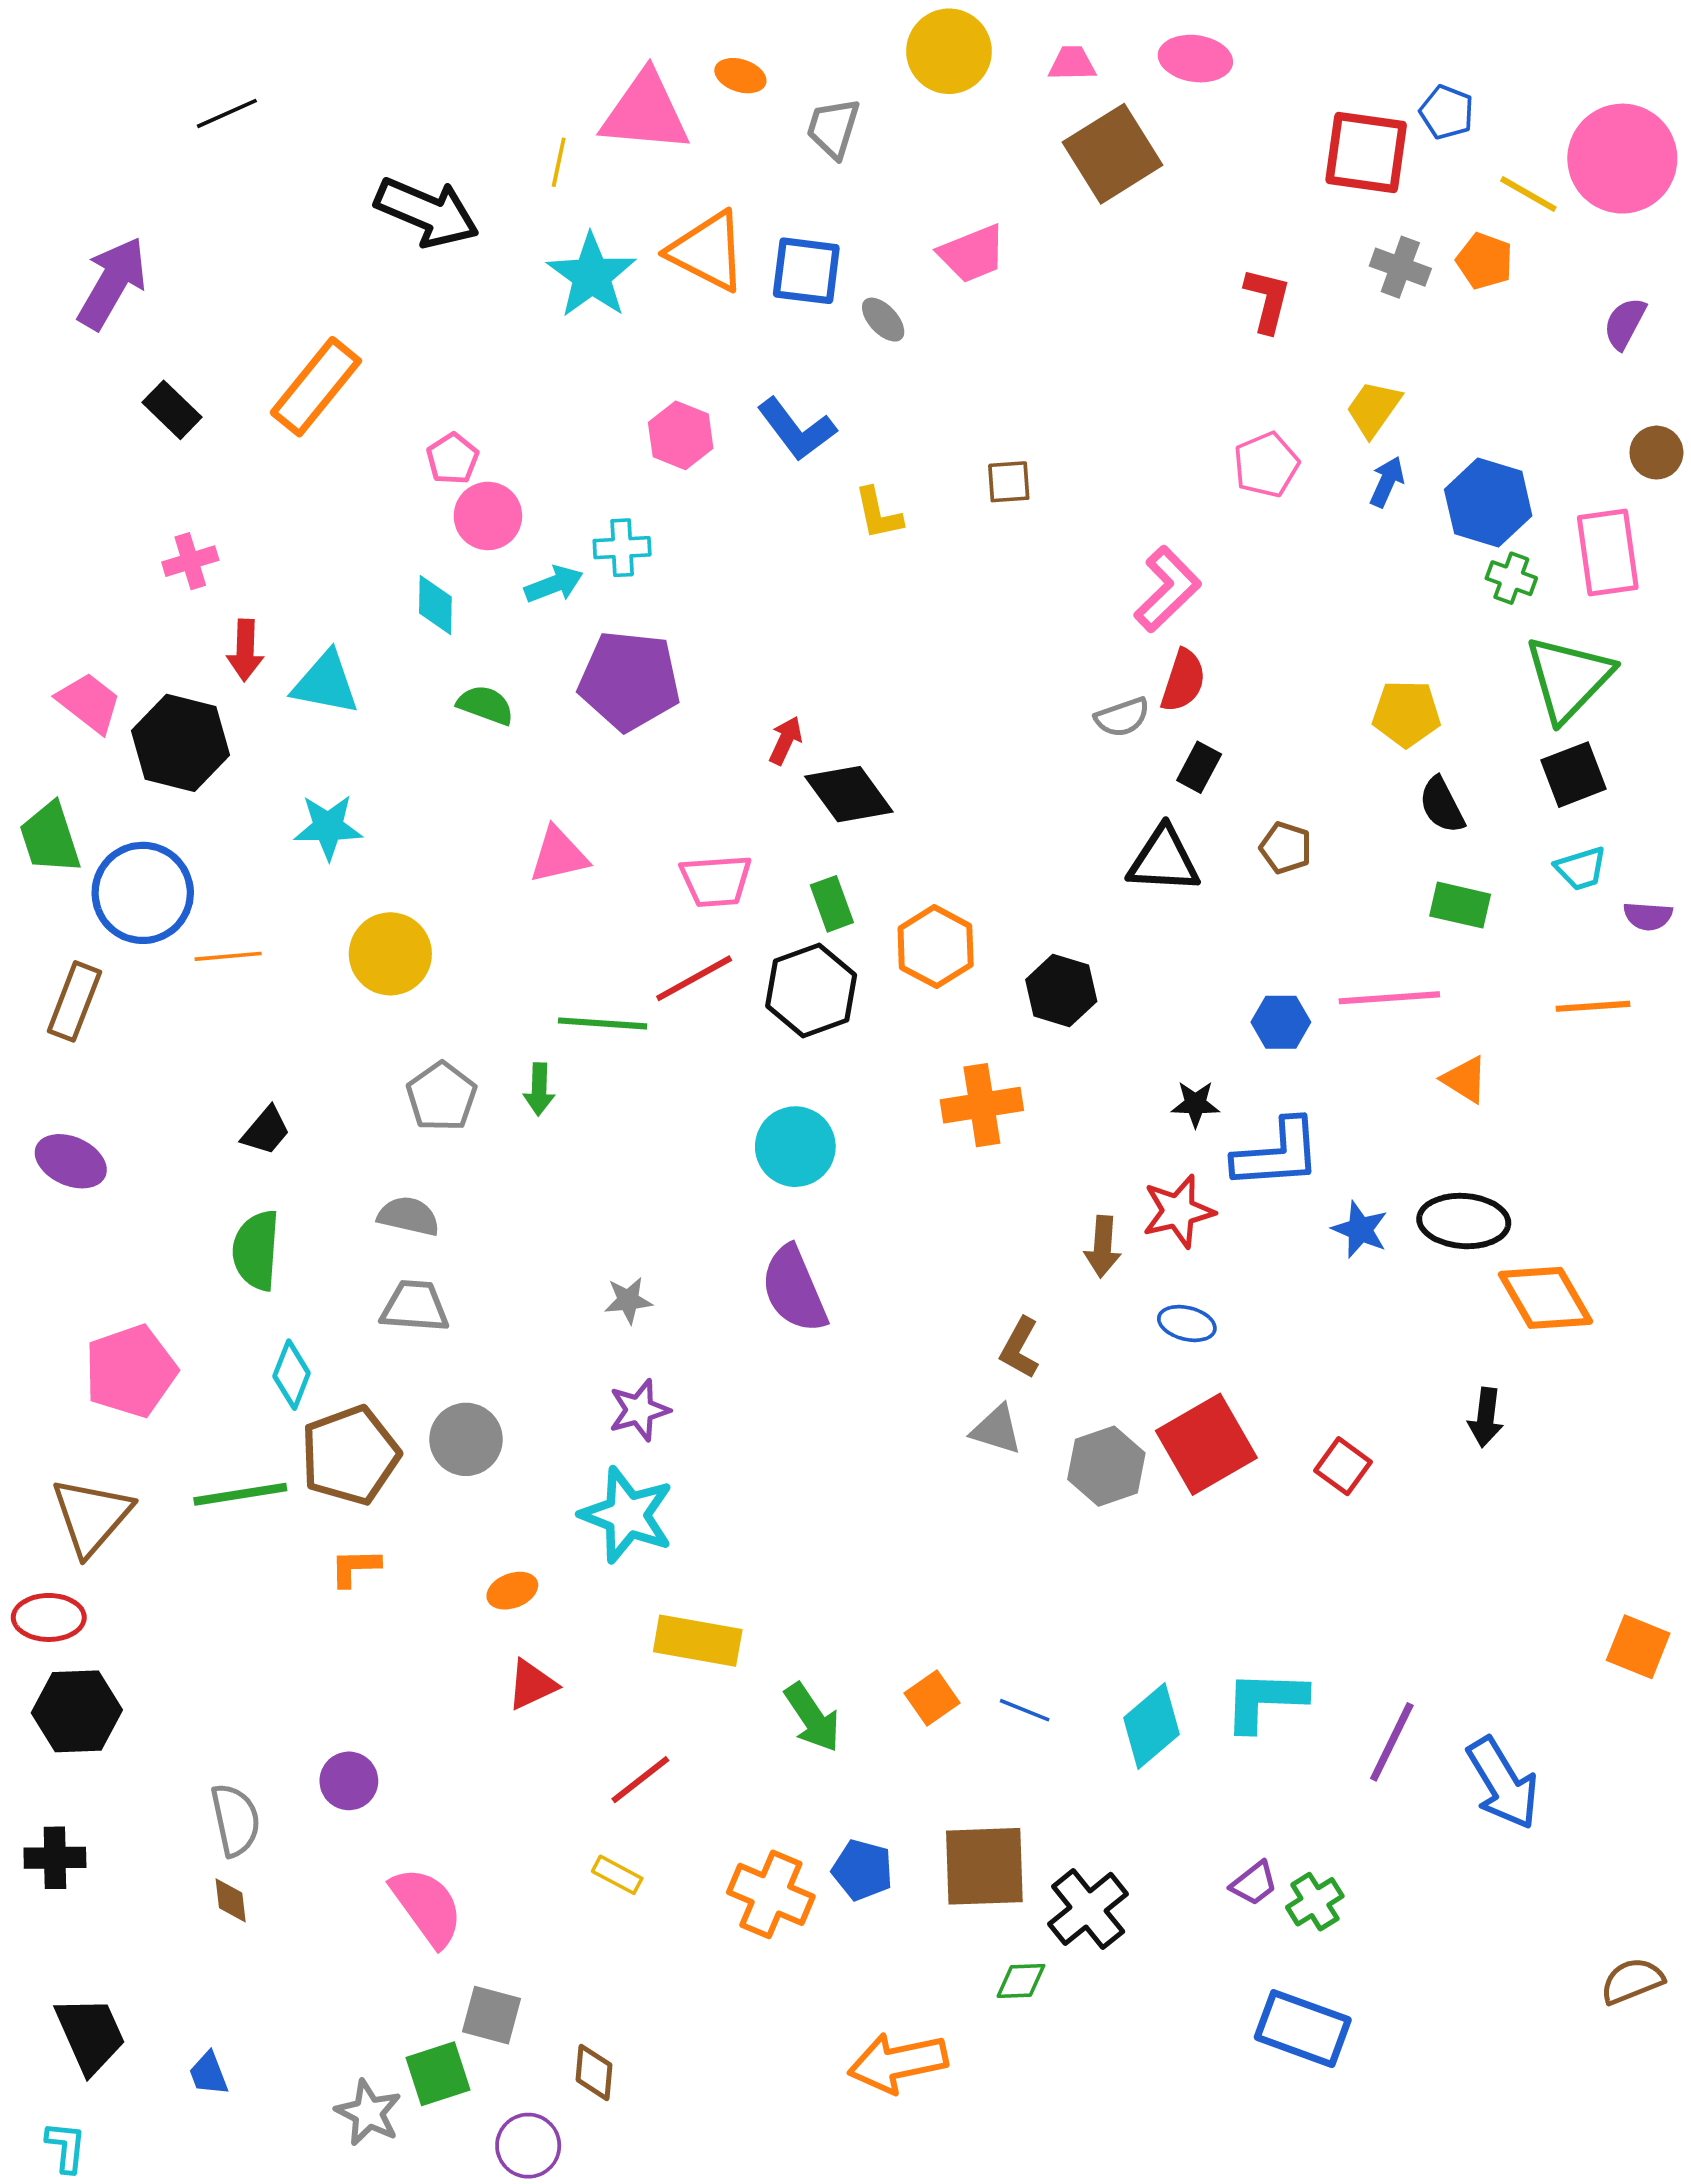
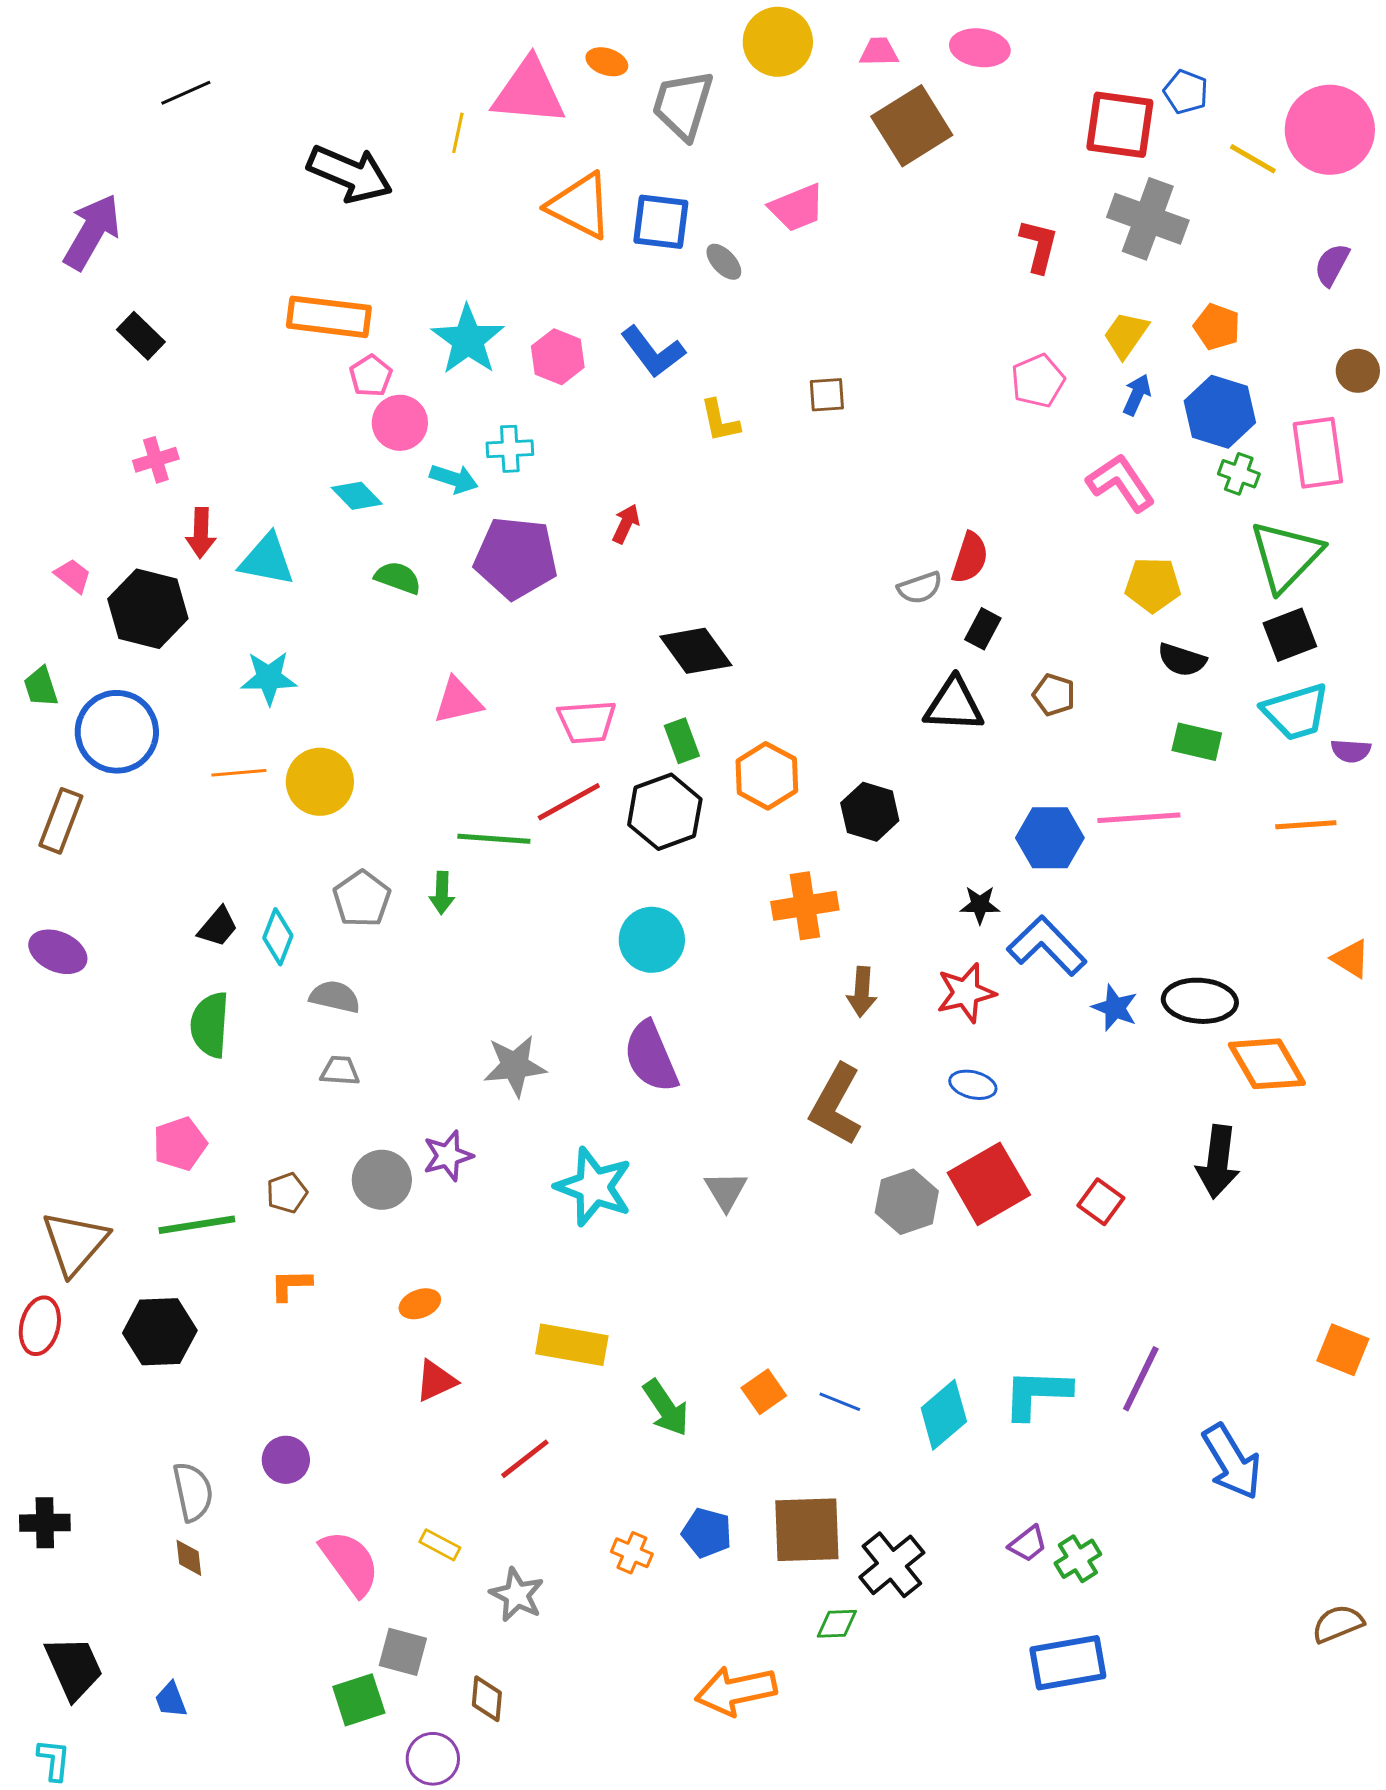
gray trapezoid: (833, 128) -> (683, 105), size x1.4
orange pentagon: (1484, 261) -> (1217, 327), moved
gray cross: (1400, 267) -> (1148, 219), size x1.6
cyan star: (592, 276) -> (468, 340), moved
orange rectangle: (316, 387) -> (329, 317), moved, turned 58
cyan arrow: (554, 584) -> (454, 479), turned 39
pink L-shape: (1167, 589) -> (1121, 483), moved, turned -80
cyan diamond: (435, 605) -> (357, 496), turned -45
pink trapezoid: (89, 703) -> (73, 576), size x0.7
red arrow: (786, 740) -> (626, 524), moved
black semicircle: (1442, 805) -> (1182, 660), turned -45
green trapezoid: (50, 838) -> (41, 687), size x0.7
cyan trapezoid: (1581, 868) -> (1296, 712), size x1.6
orange line: (228, 956) -> (239, 773), moved
blue hexagon: (1281, 1022) -> (1050, 838), size x1.4
orange triangle: (1465, 1080) -> (1351, 959), moved
blue L-shape: (1277, 1154) -> (1047, 946), turned -130
brown arrow: (1103, 1247) -> (862, 992), moved
gray star: (628, 1300) -> (515, 1066), size x1.6
gray trapezoid: (415, 1306) -> (340, 1071), size x0.7
brown L-shape: (1020, 1348) -> (836, 1105), size x1.6
pink pentagon: (131, 1371) -> (180, 1144), moved, size x0.7
cyan diamond: (292, 1375) -> (278, 937), moved
purple star: (639, 1410) -> (448, 1156), moved
black arrow: (1486, 1417) -> (1218, 1162), size x1.5
gray triangle: (997, 1430) -> (726, 1191), moved, turned 42
brown pentagon: (350, 1455) -> (287, 1193), size x0.5
cyan star: (627, 1515) -> (594, 1187), moved
red ellipse: (49, 1617) -> (40, 1326), turned -76
black hexagon: (77, 1711) -> (160, 1332), moved
purple line: (1392, 1742) -> (1141, 1379), moved
yellow rectangle: (617, 1875) -> (440, 1545), moved
orange cross: (771, 1894) -> (632, 1553), size x0.6
blue rectangle: (1303, 2029) -> (1068, 1663), turned -30
gray star: (368, 2113) -> (517, 1595), moved

